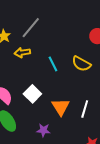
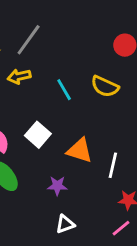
orange triangle: (61, 107) -> (80, 150), turned -36
white line: (85, 109) -> (113, 165), moved

